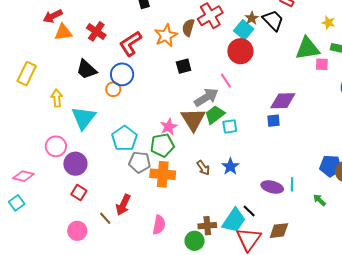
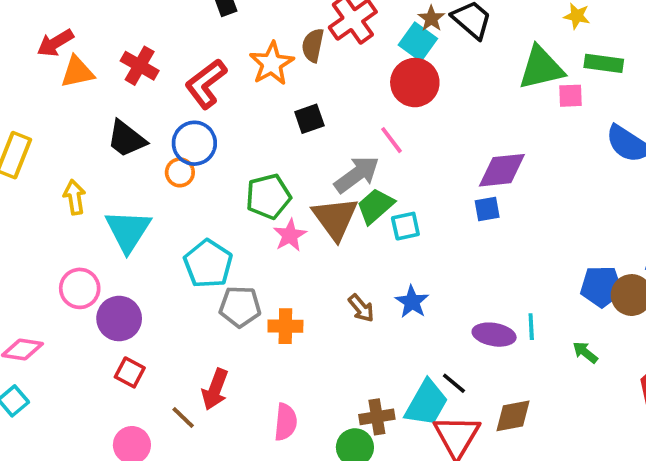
green pentagon: (162, 145) -> (268, 196), moved
orange cross: (163, 174) -> (285, 326), size x0.7

